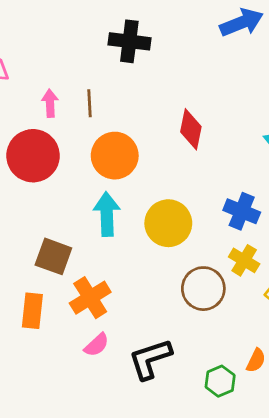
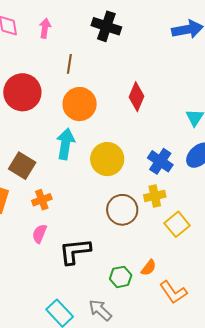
pink arrow: (50, 103) -> (45, 28), moved
yellow cross: (244, 260) -> (155, 196), turned 35
orange cross: (90, 298) -> (42, 200), size x0.7
pink semicircle: (97, 345) -> (39, 234), turned 144

